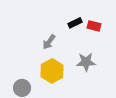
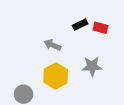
gray arrow: (49, 42) -> (52, 45), turned 77

